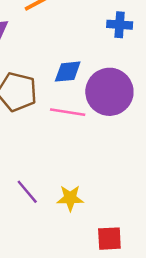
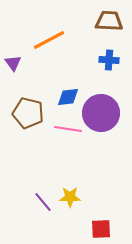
purple line: (27, 192) -> (43, 202), moved

